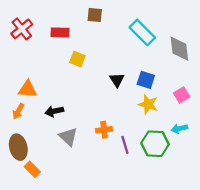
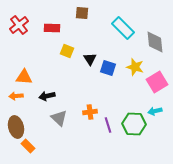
black triangle: (117, 80) -> (90, 59), moved
blue square: (146, 80) -> (108, 68), moved
pink square: (182, 95) -> (157, 82), size x1.5
yellow star: (148, 104) -> (135, 67), moved
orange arrow: (18, 111) -> (16, 96), turned 56

